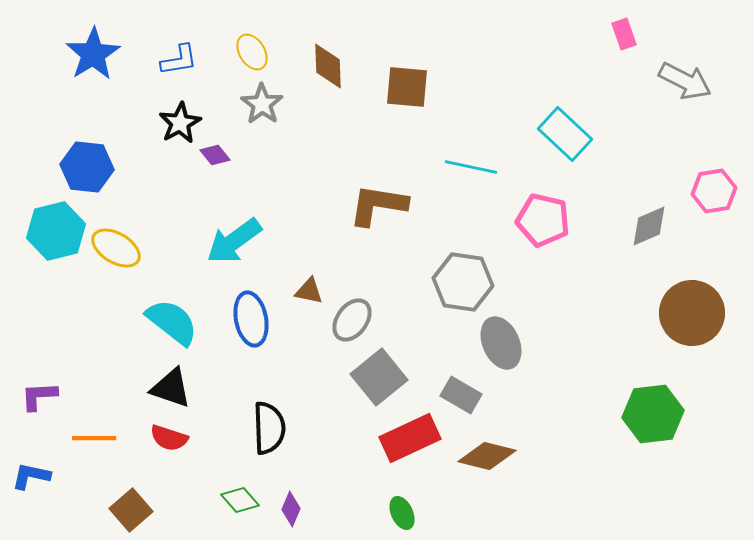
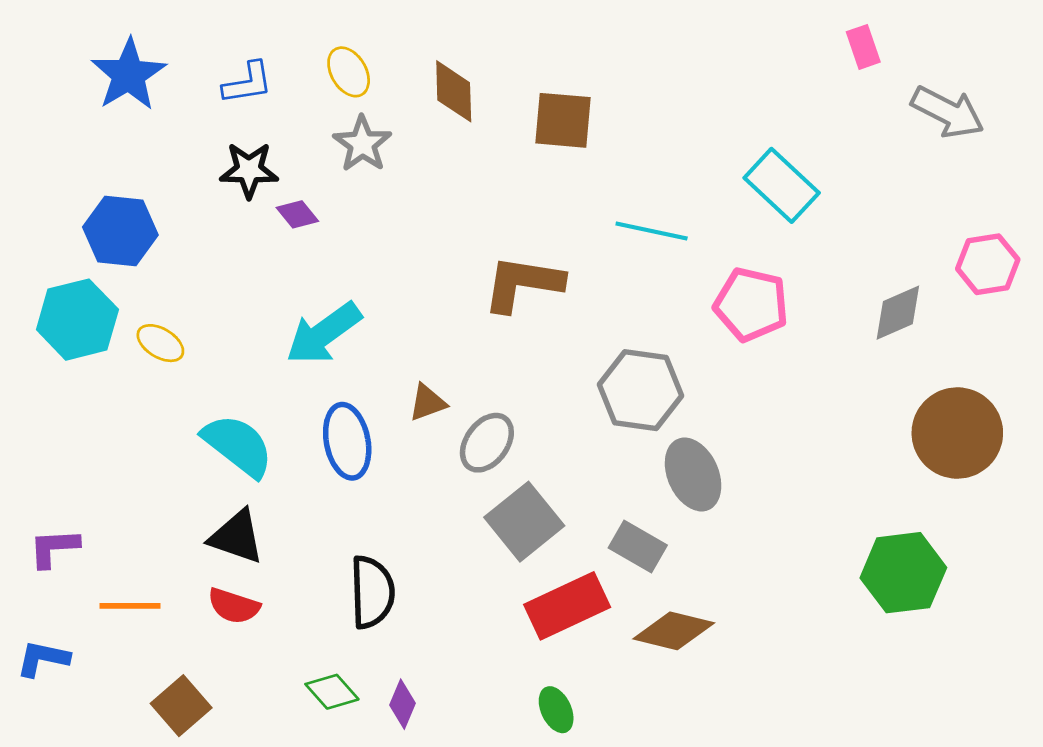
black star: (180, 123) -> (249, 170), turned 30
yellow ellipse: (116, 248) -> (160, 343), size x0.7
brown triangle: (309, 291) -> (427, 403), turned -32

